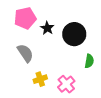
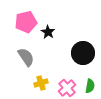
black circle: (74, 34) -> (83, 53), moved
green semicircle: (89, 61) -> (90, 86), moved

